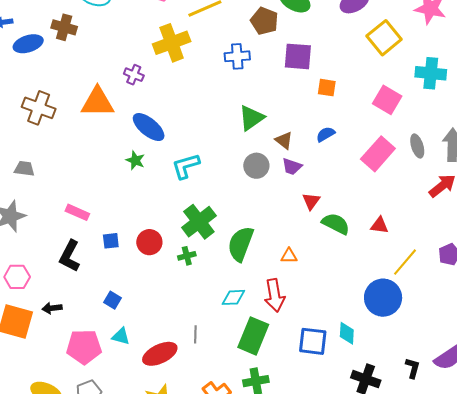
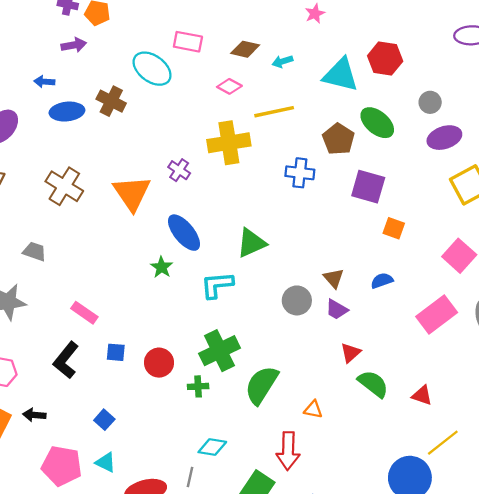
orange triangle: (97, 102) -> (132, 193), turned 45
green triangle: (251, 118) -> (251, 243), moved
cyan diamond: (233, 297) -> (212, 447), moved

